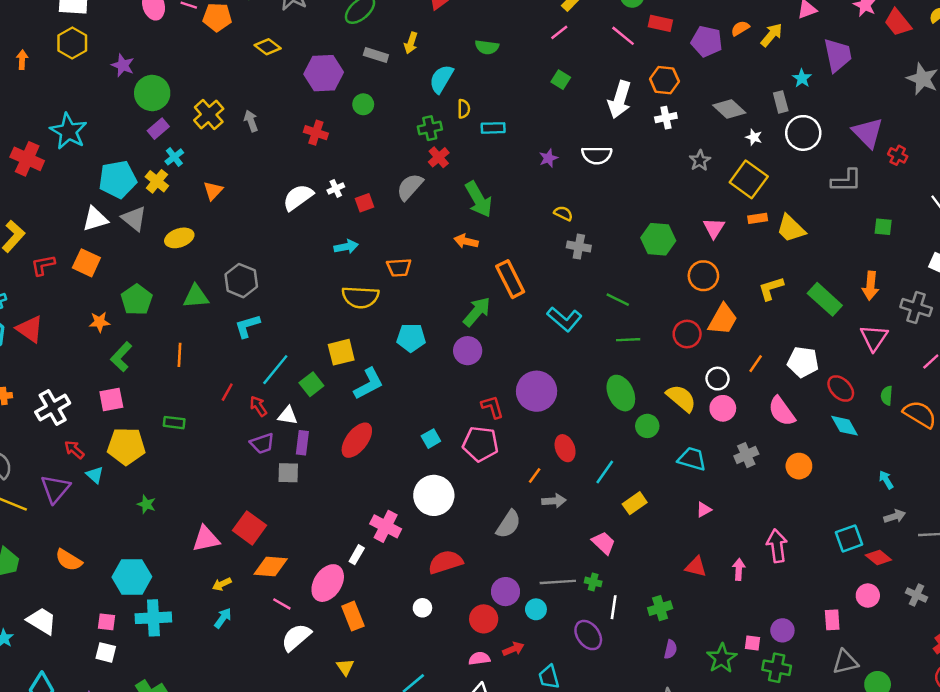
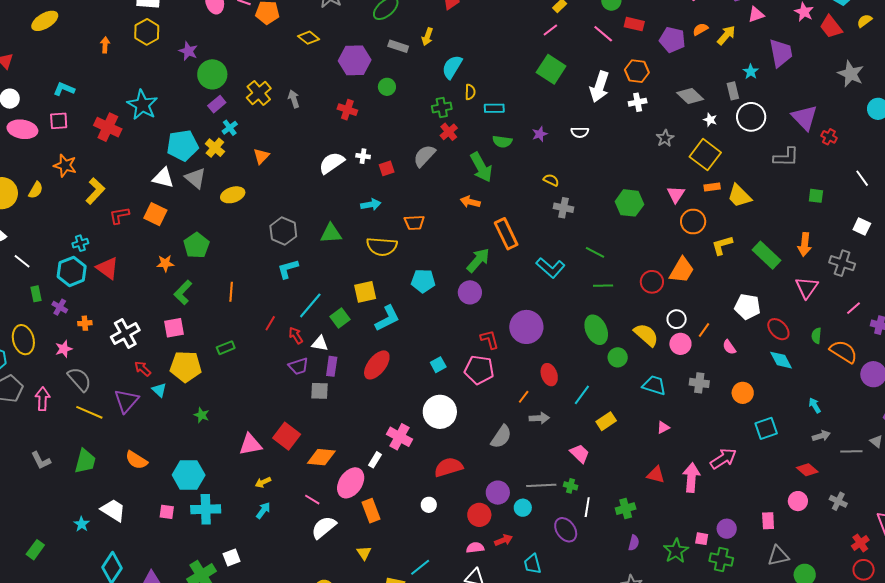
green semicircle: (487, 47) -> (502, 142), moved
green square: (561, 80) -> (551, 69), size x1.8
white semicircle: (597, 155) -> (580, 132), size x0.7
white cross: (336, 188) -> (363, 156), turned 32
white triangle: (95, 219) -> (163, 178), turned 30
orange circle: (703, 276) -> (693, 221), moved
green triangle: (196, 297) -> (331, 233), moved
orange line: (756, 364) -> (704, 330), moved
pink semicircle: (782, 411) -> (729, 347), size x0.6
green rectangle: (174, 423) -> (226, 348), turned -30
gray cross: (746, 455) -> (699, 383), turned 30
cyan square: (849, 538) -> (766, 428), moved
pink arrow: (777, 546) -> (723, 459), turned 64
orange diamond: (271, 566) -> (321, 457), moved
pink arrow: (739, 569) -> (691, 478), size x1.6
white square: (106, 652) -> (232, 558), moved, turned -36

